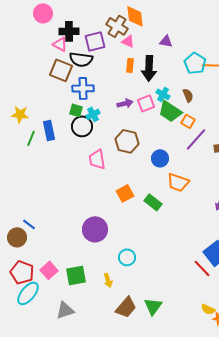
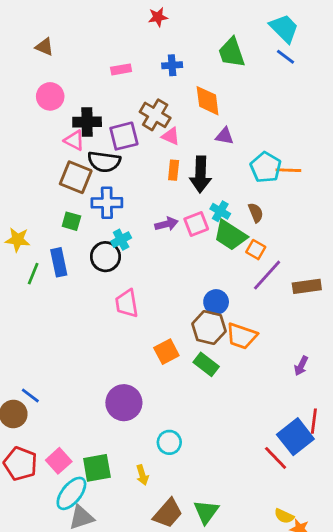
orange diamond: (135, 16) -> (208, 101), moved
green square: (76, 110) -> (71, 221), moved
brown hexagon: (127, 141) -> (209, 328), moved
cyan ellipse: (28, 293) -> (71, 493), moved

